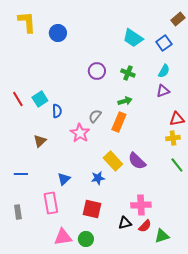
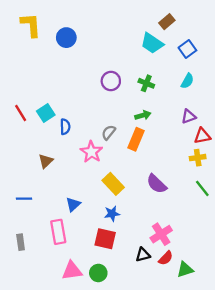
brown rectangle: (178, 19) -> (167, 22), moved
purple triangle: (163, 91) -> (189, 116), moved
yellow rectangle: (113, 161) -> (113, 184), moved
blue star: (98, 178) -> (112, 214), moved
pink cross: (141, 205) -> (161, 234), turned -30

